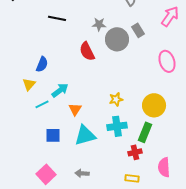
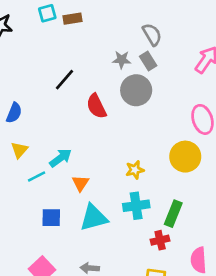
black line: (57, 18) -> (64, 80), moved, turned -60
gray star: (99, 24) -> (122, 60), moved
gray rectangle: (138, 30) -> (148, 61), moved
blue semicircle: (42, 64) -> (14, 113), moved
yellow circle: (154, 105) -> (185, 157), moved

